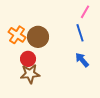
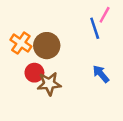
blue line: (80, 33) -> (95, 28), moved
brown star: (30, 74) -> (49, 84), moved

